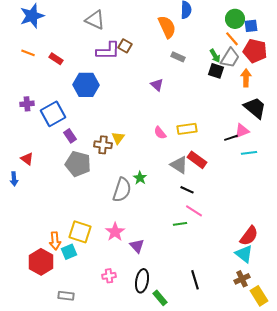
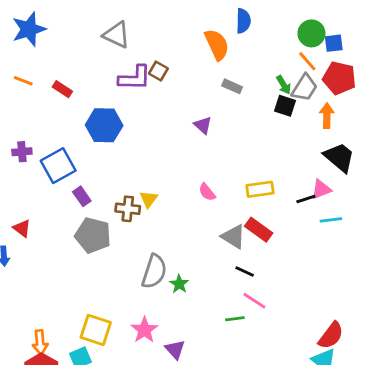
yellow rectangle: (187, 129) -> (260, 189), moved
green star: (140, 178) -> (179, 284), moved
orange arrow: (55, 241) -> (40, 342), moved

